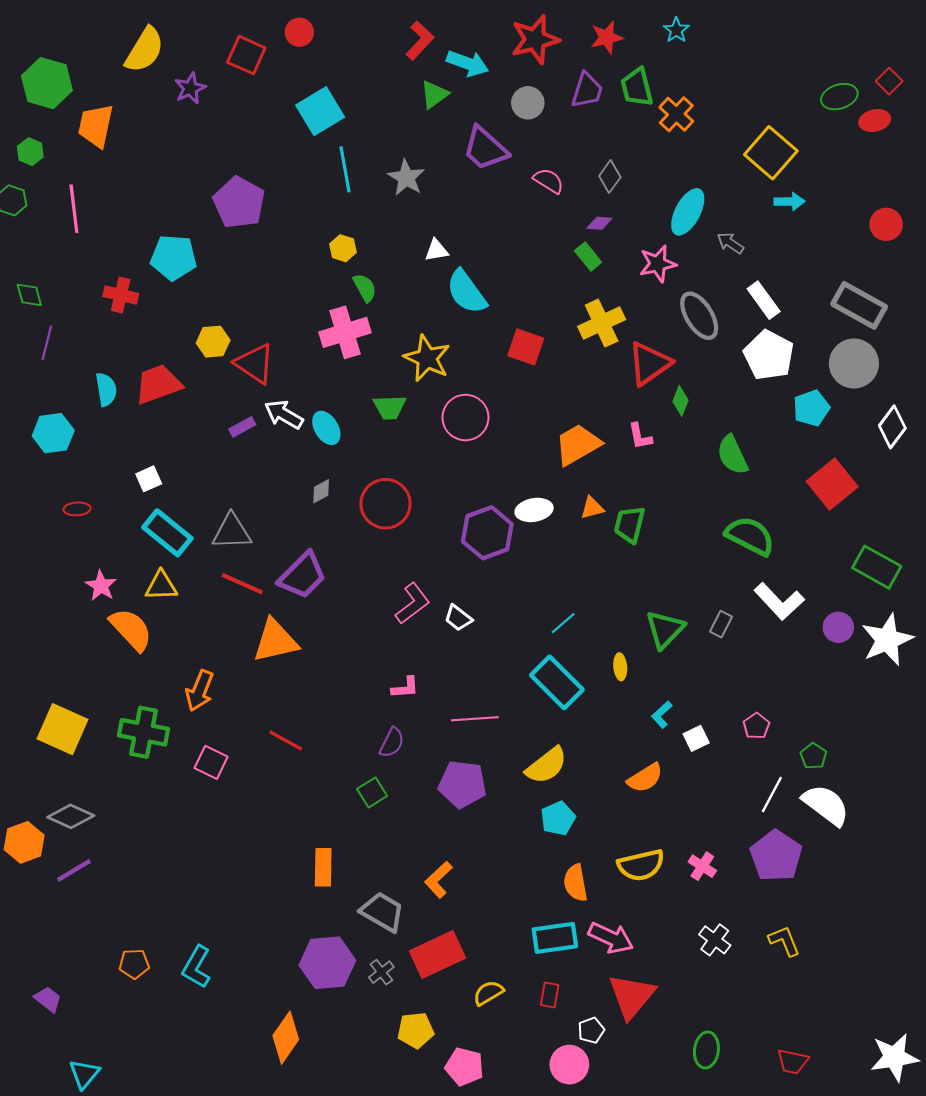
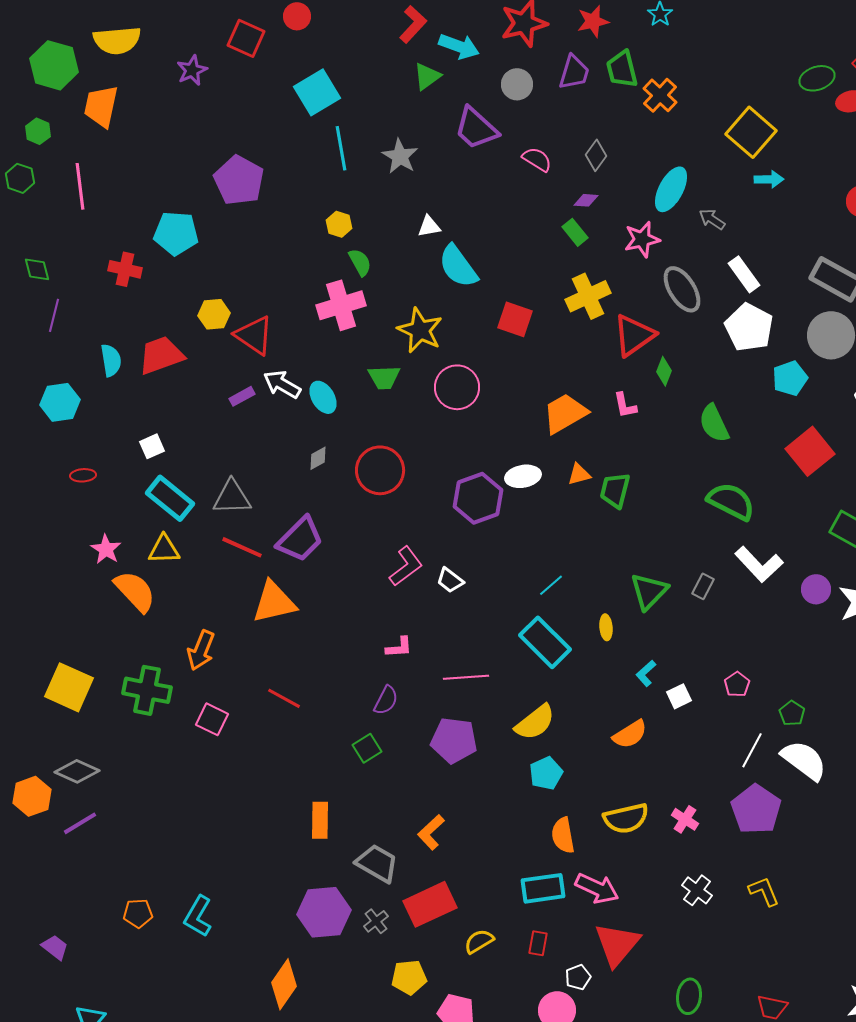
yellow semicircle: (145, 50) -> (117, 40), moved, turned 54

